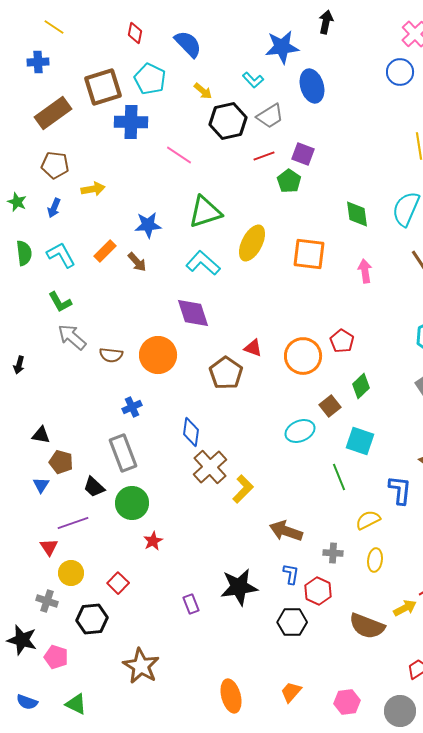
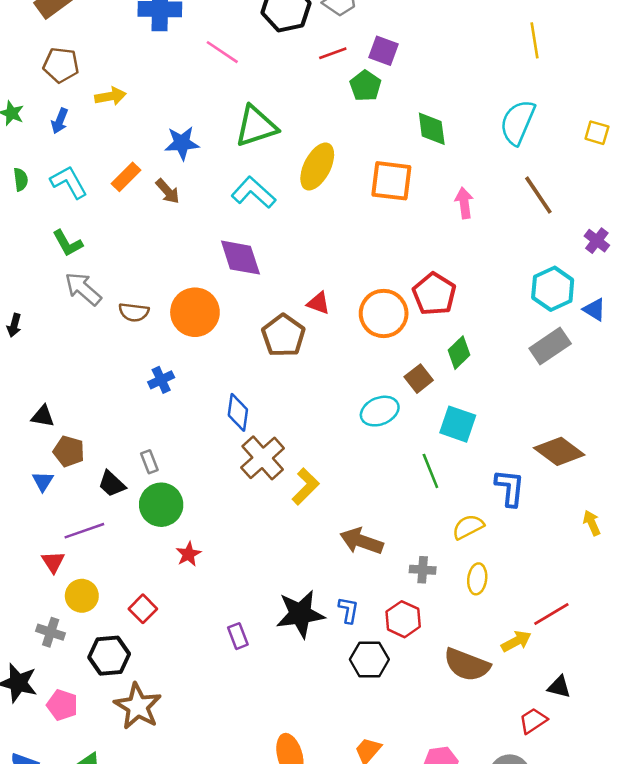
green diamond: (357, 214) -> (432, 129), moved
green semicircle: (24, 253) -> (21, 180), size x0.7
red pentagon: (342, 341) -> (434, 294), size x1.4
gray rectangle: (123, 453) -> (149, 462), moved, size x0.5
blue L-shape: (291, 574) -> (348, 610), moved
brown star: (141, 666) -> (138, 706), moved

